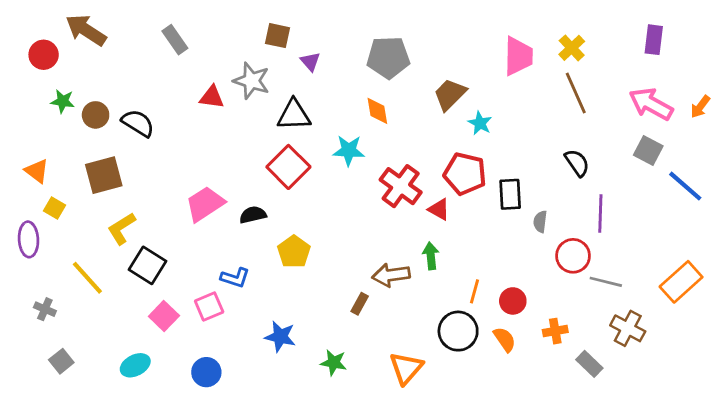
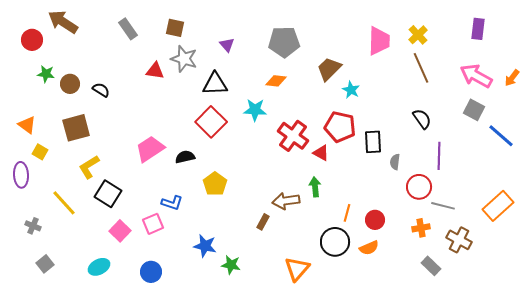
brown square: (277, 36) -> (175, 28), moved
orange diamond: (377, 111) -> (276, 81), turned -75
black semicircle: (138, 123) -> (101, 90), size x0.7
orange cross: (555, 331) -> (421, 228), moved
orange semicircle: (505, 339) -> (369, 248), turned 102
green star: (334, 363) -> (231, 265), moved

